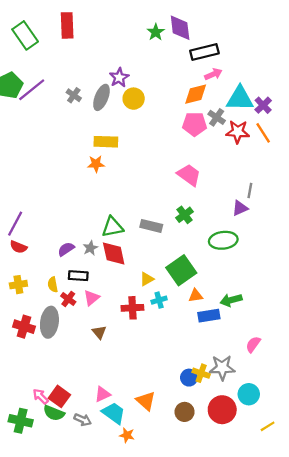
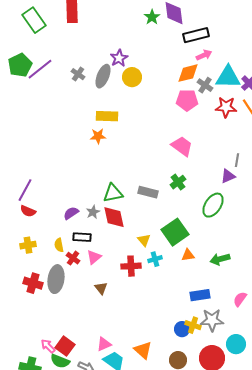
gray cross: (217, 117) -> (205, 85), moved
green ellipse: (223, 240) -> (213, 205), turned -50
yellow triangle: (147, 279) -> (144, 240), turned -40
blue rectangle: (209, 316) -> (200, 295), moved

